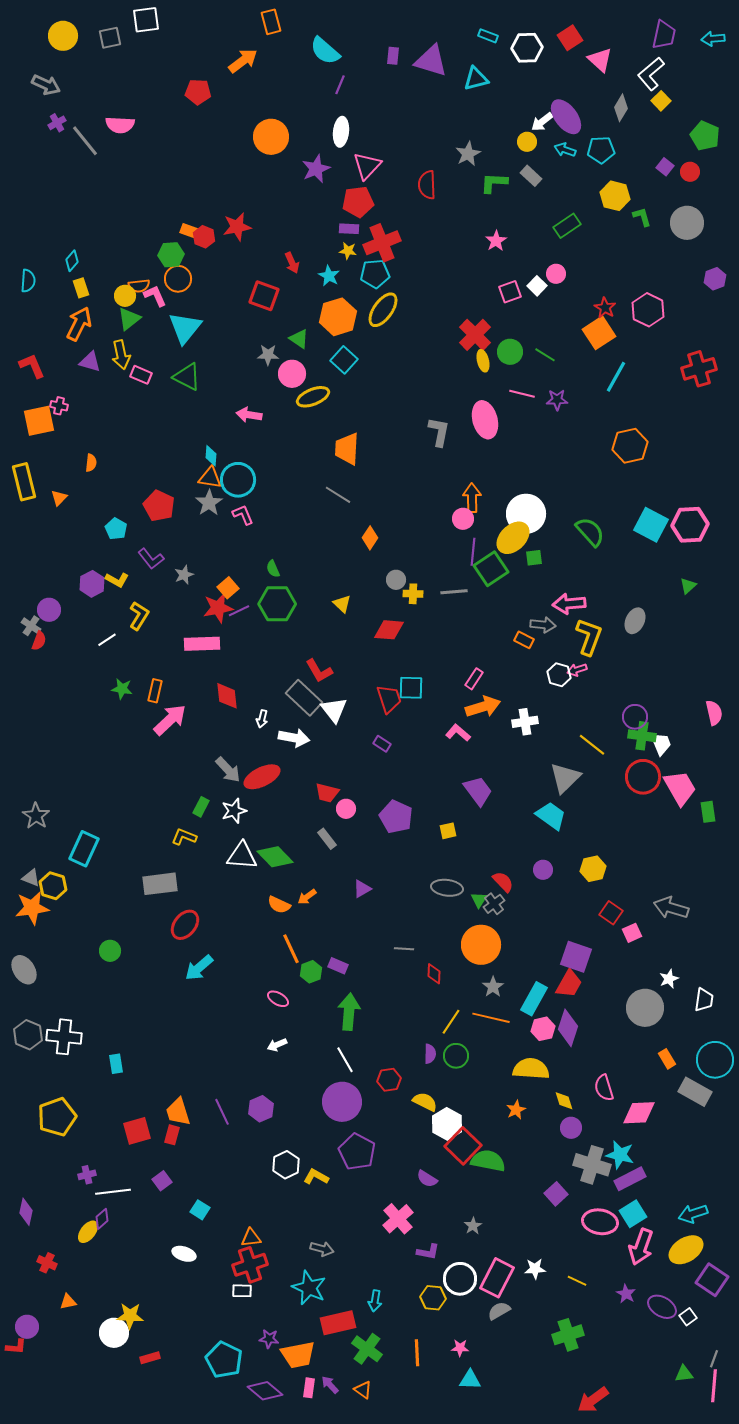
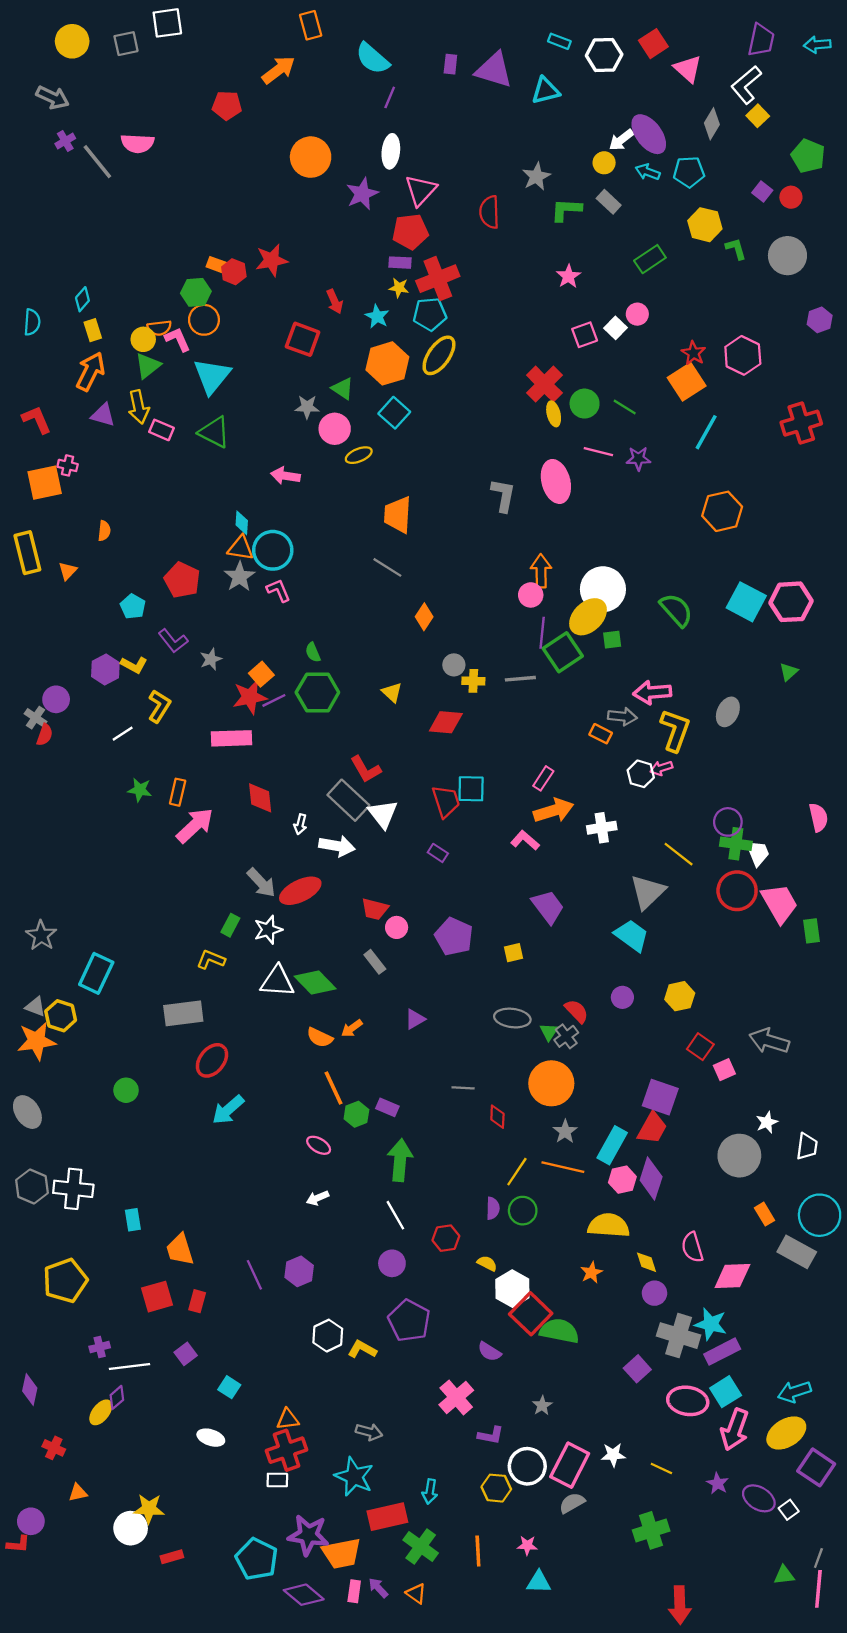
yellow ellipse: (313, 397) -> (359, 455), size x0.7
purple circle: (342, 1102) -> (392, 1263), size x0.6
yellow semicircle: (425, 1102) -> (487, 1263), size x0.7
orange trapezoid: (178, 1112) -> (180, 1250), moved
purple star: (269, 1339) -> (308, 1535), size x1.8
red arrow: (593, 1400) -> (680, 1605), turned -56

